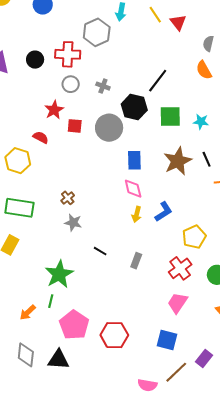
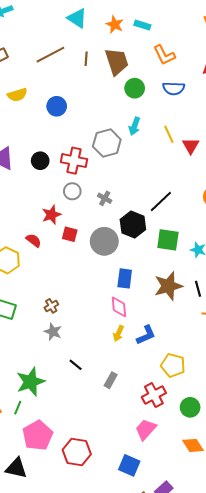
yellow pentagon: (194, 237) -> (173, 365), turned 30

